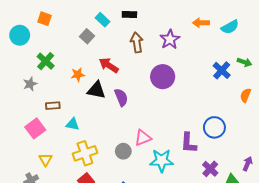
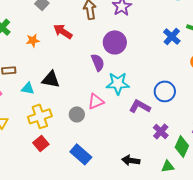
black triangle: (96, 90) -> (51, 79), moved
purple semicircle: (121, 97) -> (98, 62), moved
purple L-shape: (189, 143) -> (140, 106), turned 115
cyan star: (162, 161) -> (118, 83), moved

